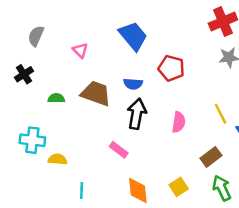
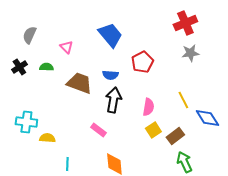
red pentagon: (171, 68) -> (142, 62), turned 30
green semicircle: (56, 98) -> (46, 67), moved
yellow square: (179, 187) -> (153, 130), moved

